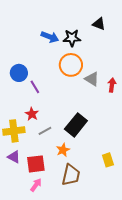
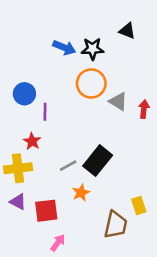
purple line: (35, 87) -> (45, 112), turned 32
red star: (32, 114) -> (32, 141), moved
gray line: (45, 131) -> (68, 166), moved
brown trapezoid: (71, 175) -> (116, 225), moved
pink arrow: (36, 185) -> (58, 243), moved

